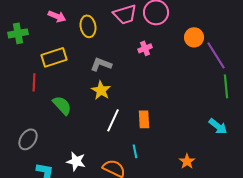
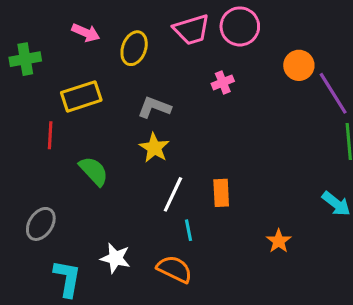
yellow ellipse: (88, 26) -> (134, 48), turned 30
cyan line: (135, 151) -> (189, 230), moved
orange star: (187, 161) -> (279, 241), moved

